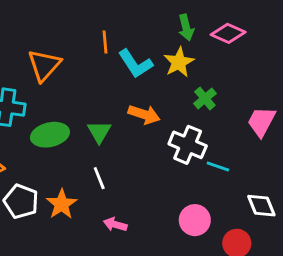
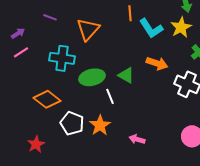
green triangle: (99, 132) -> (126, 75), turned -30
white line: (99, 178) -> (110, 96), moved

